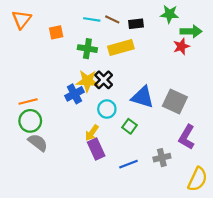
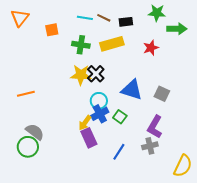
red star: (181, 46) -> (151, 48), moved
blue cross: (74, 94) -> (100, 114), moved
gray square: (175, 101) -> (162, 94), size x0.7
green circle: (30, 121) -> (28, 147), moved
purple L-shape: (187, 137) -> (155, 127), moved
blue line: (128, 164) -> (119, 152), turned -36

